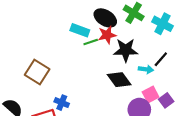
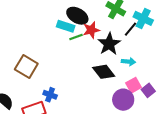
black ellipse: (105, 18) -> (77, 16), moved
black star: (126, 50) -> (109, 44), turned -30
black line: (161, 59) -> (130, 29), moved

